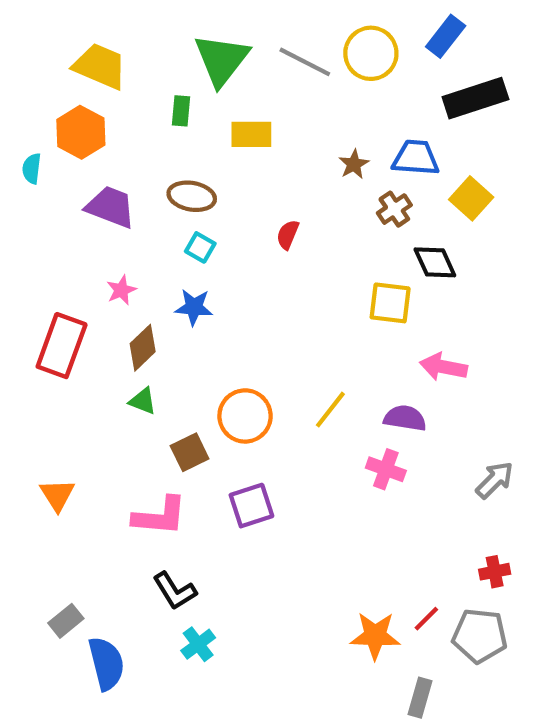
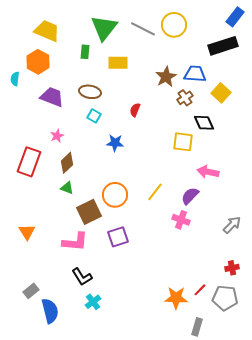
blue rectangle: (446, 36) -> (235, 17), moved
brown star: (354, 164) -> (166, 77), size x1.5
blue star: (194, 307) -> (115, 143), moved
purple semicircle: (405, 418) -> (190, 196), turned -54
brown square: (190, 452) -> (89, 212), size x1.4

